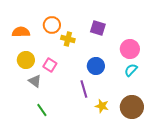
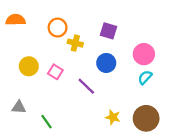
orange semicircle: (21, 32) -> (15, 20), moved
blue circle: (96, 66) -> (106, 63), moved
gray triangle: (35, 81) -> (19, 107), moved, turned -32
purple line: (84, 89) -> (86, 86), moved, turned -30

